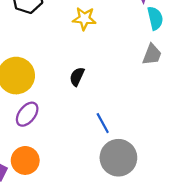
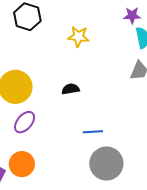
black semicircle: (77, 77) -> (71, 89), turned 54
blue line: (103, 123) -> (93, 132), turned -66

